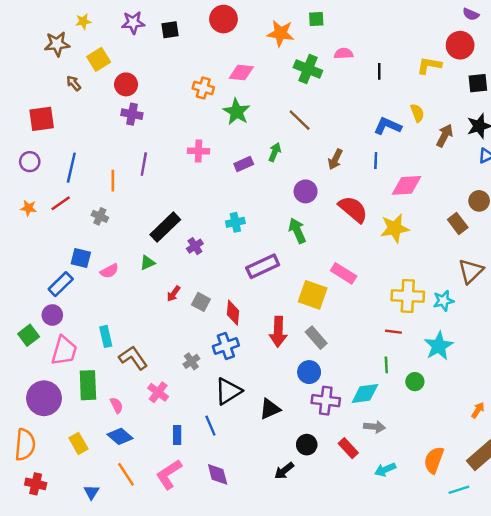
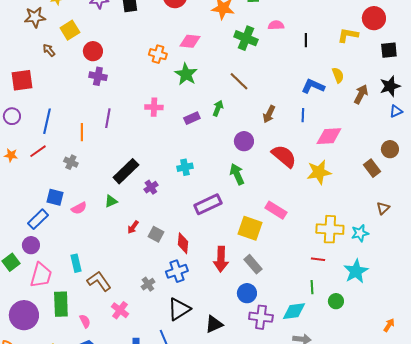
brown triangle: (471, 271) -> (383, 208), size x0.6

